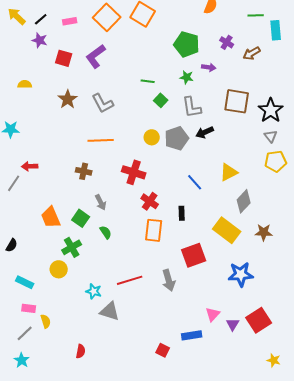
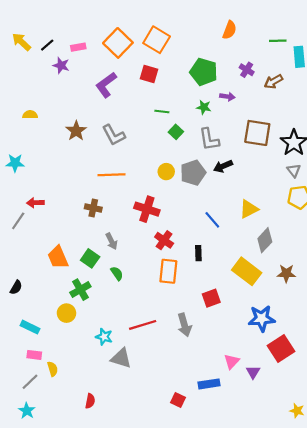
purple star: (40, 40) -> (61, 65), moved
red square: (64, 58) -> (149, 74), moved
red square: (194, 255) -> (211, 298), size x0.7
red square: (259, 320) -> (281, 348), moved

